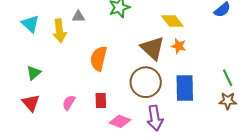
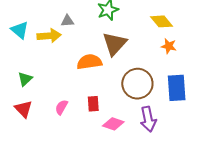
yellow arrow: (59, 31) -> (49, 36), turned -85
brown triangle: (153, 48) -> (115, 44), moved, turned 32
orange semicircle: (99, 58) -> (89, 62), turned 70

